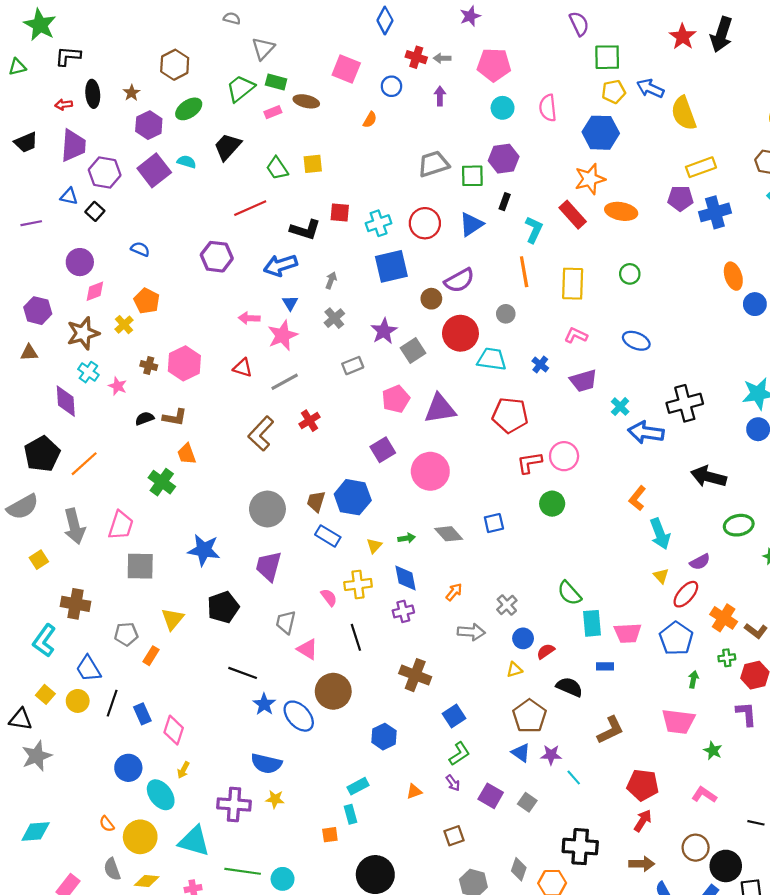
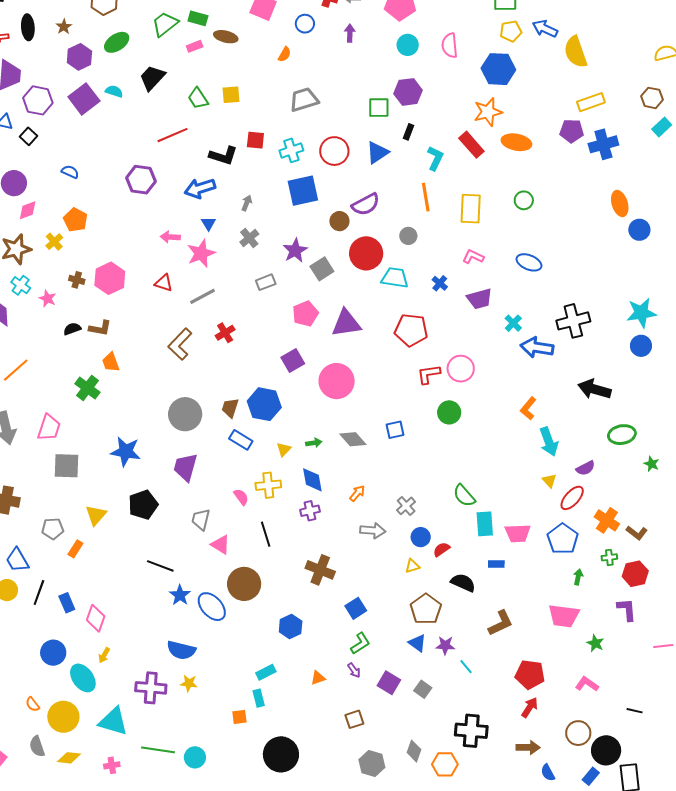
gray trapezoid: (434, 164) -> (304, 100), moved

